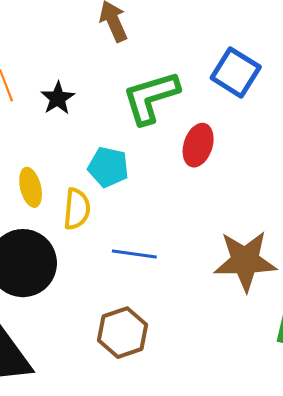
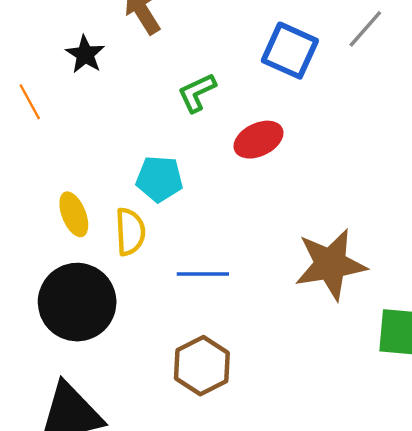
green L-shape: (151, 97) -> (197, 93), size x0.6
black star: (58, 98) -> (85, 54), moved
red ellipse: (198, 145) -> (259, 140), turned 54

